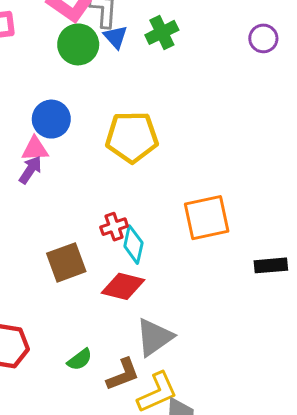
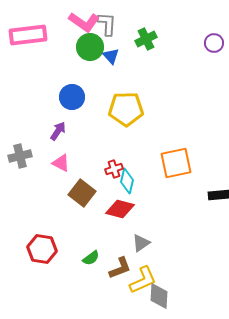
blue triangle: (116, 37) -> (111, 56), moved
pink triangle: (35, 149) -> (61, 163), moved, turned 30
brown square: (66, 262) -> (82, 193), turned -32
gray triangle: (154, 337) -> (141, 243), size x0.7

